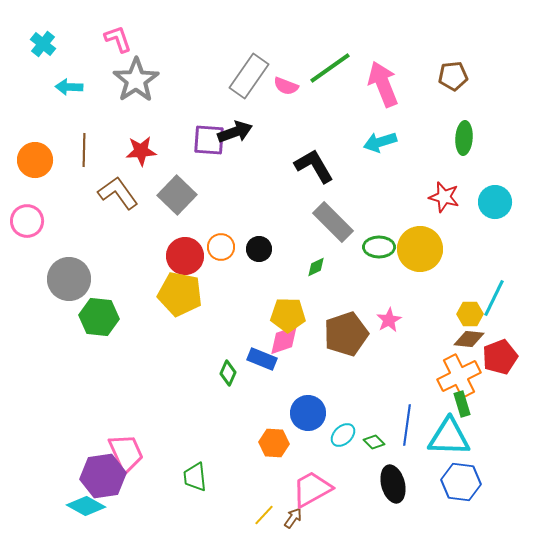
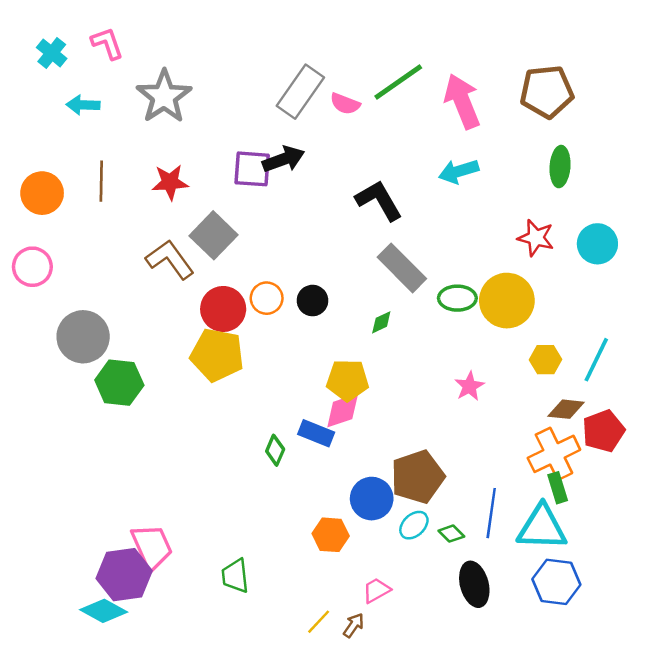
pink L-shape: (118, 39) -> (107, 43), moved
brown pentagon: (453, 76) -> (547, 92), size x1.5
brown L-shape: (118, 193) -> (170, 259), moved
yellow hexagon: (470, 314) -> (546, 360), moved
brown pentagon: (346, 334) -> (418, 477), moved
pink trapezoid: (312, 489) -> (376, 590), size x0.6

